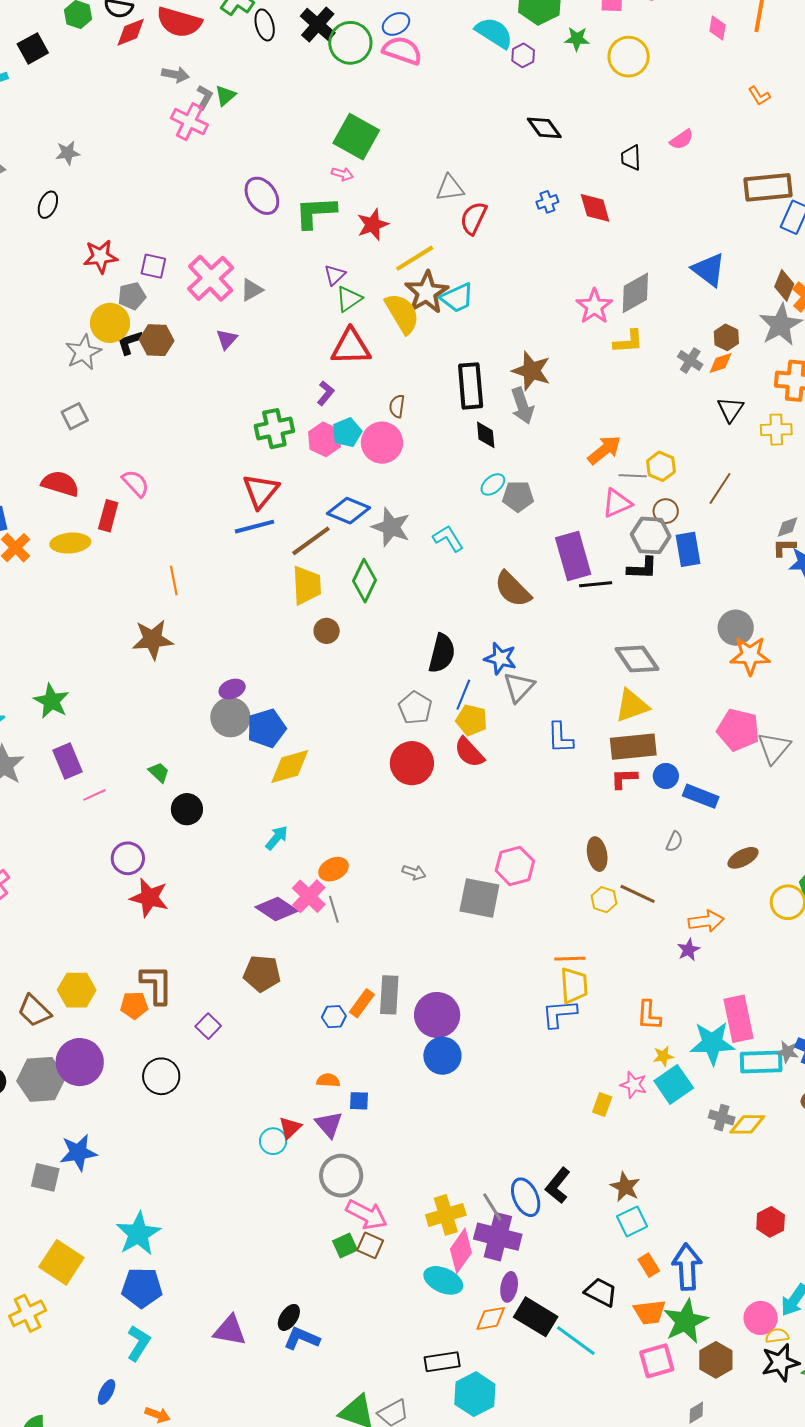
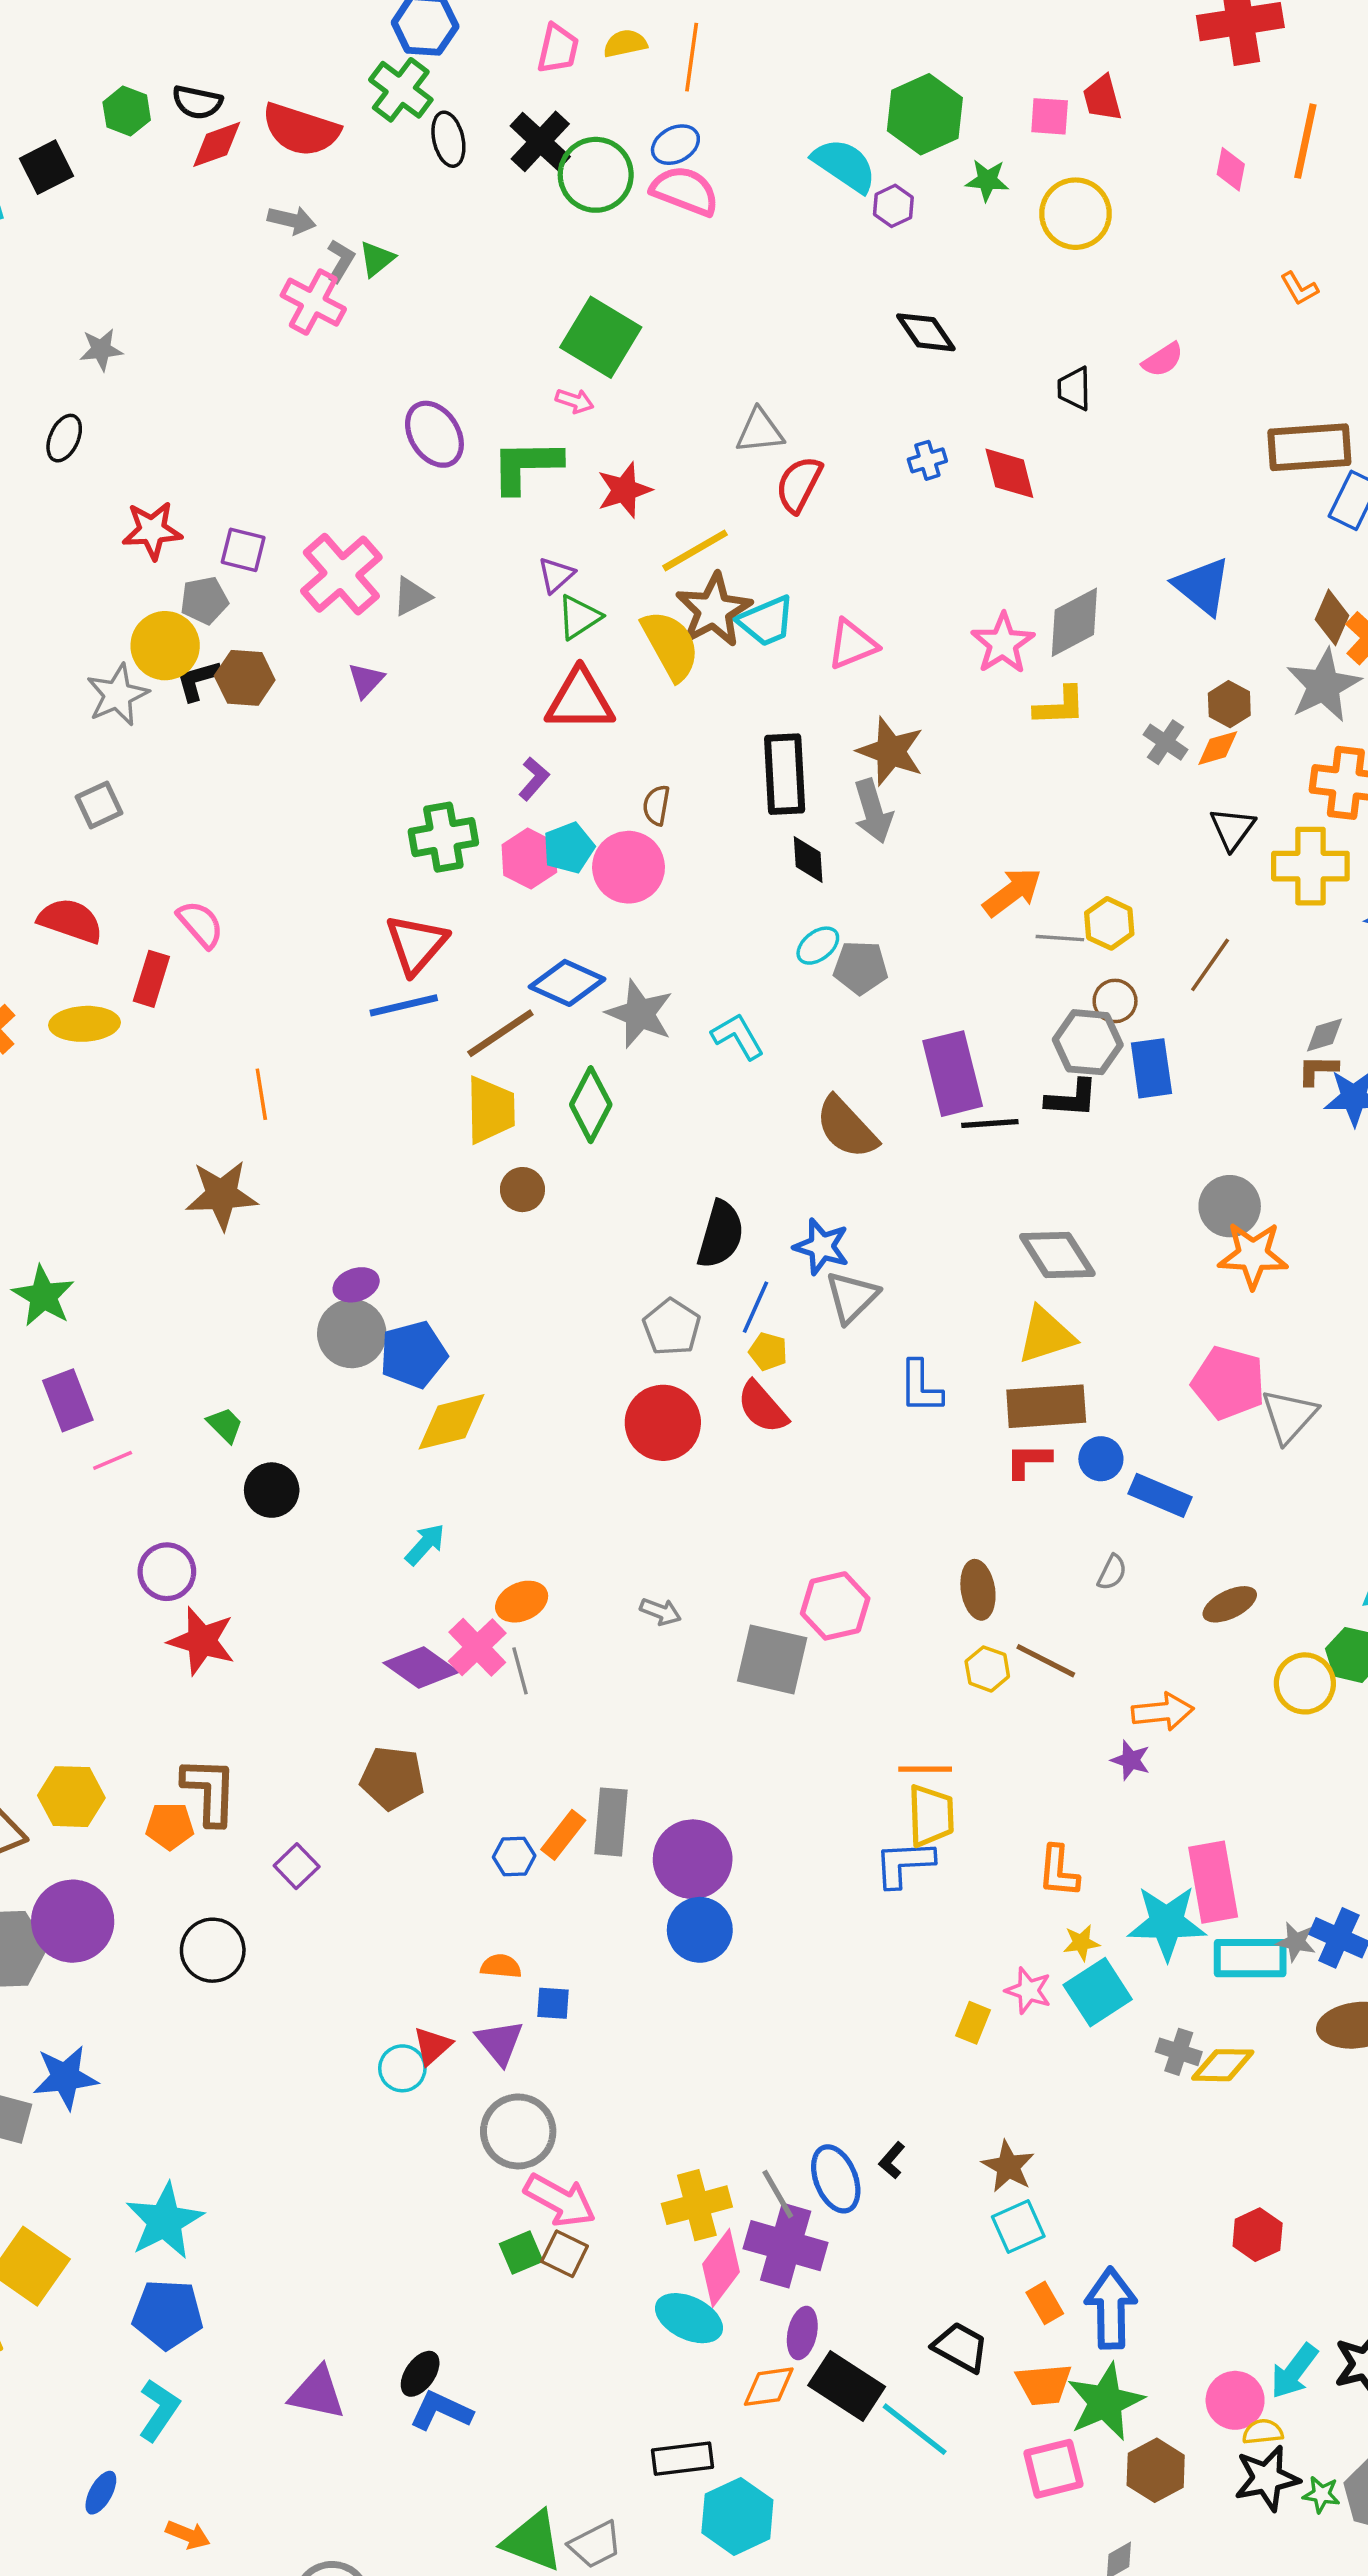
yellow cross: (776, 430) -> (1310, 866), size x1.4
pink triangle: (617, 503) -> (852, 644), moved
yellow pentagon: (472, 720) -> (768, 1352), size x0.7
purple star: (688, 950) -> (1131, 1760), turned -30
black L-shape: (558, 1185) -> (892, 2160), size x0.6

